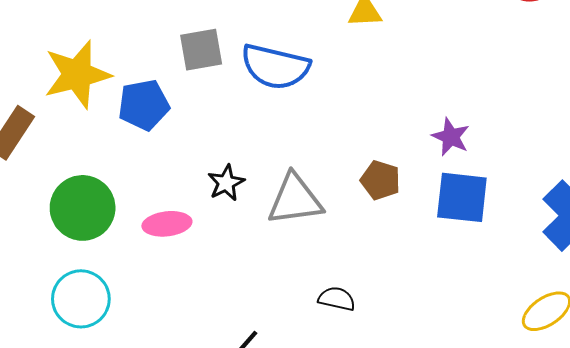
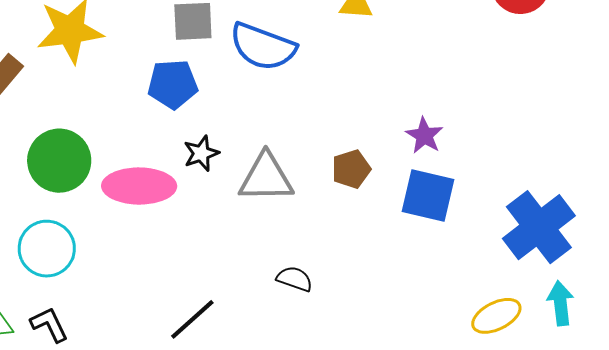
blue pentagon: (144, 105) -> (173, 84), moved
brown pentagon: (380, 180) -> (351, 169), turned 30
pink ellipse: (167, 224) -> (139, 186), size x1.5

